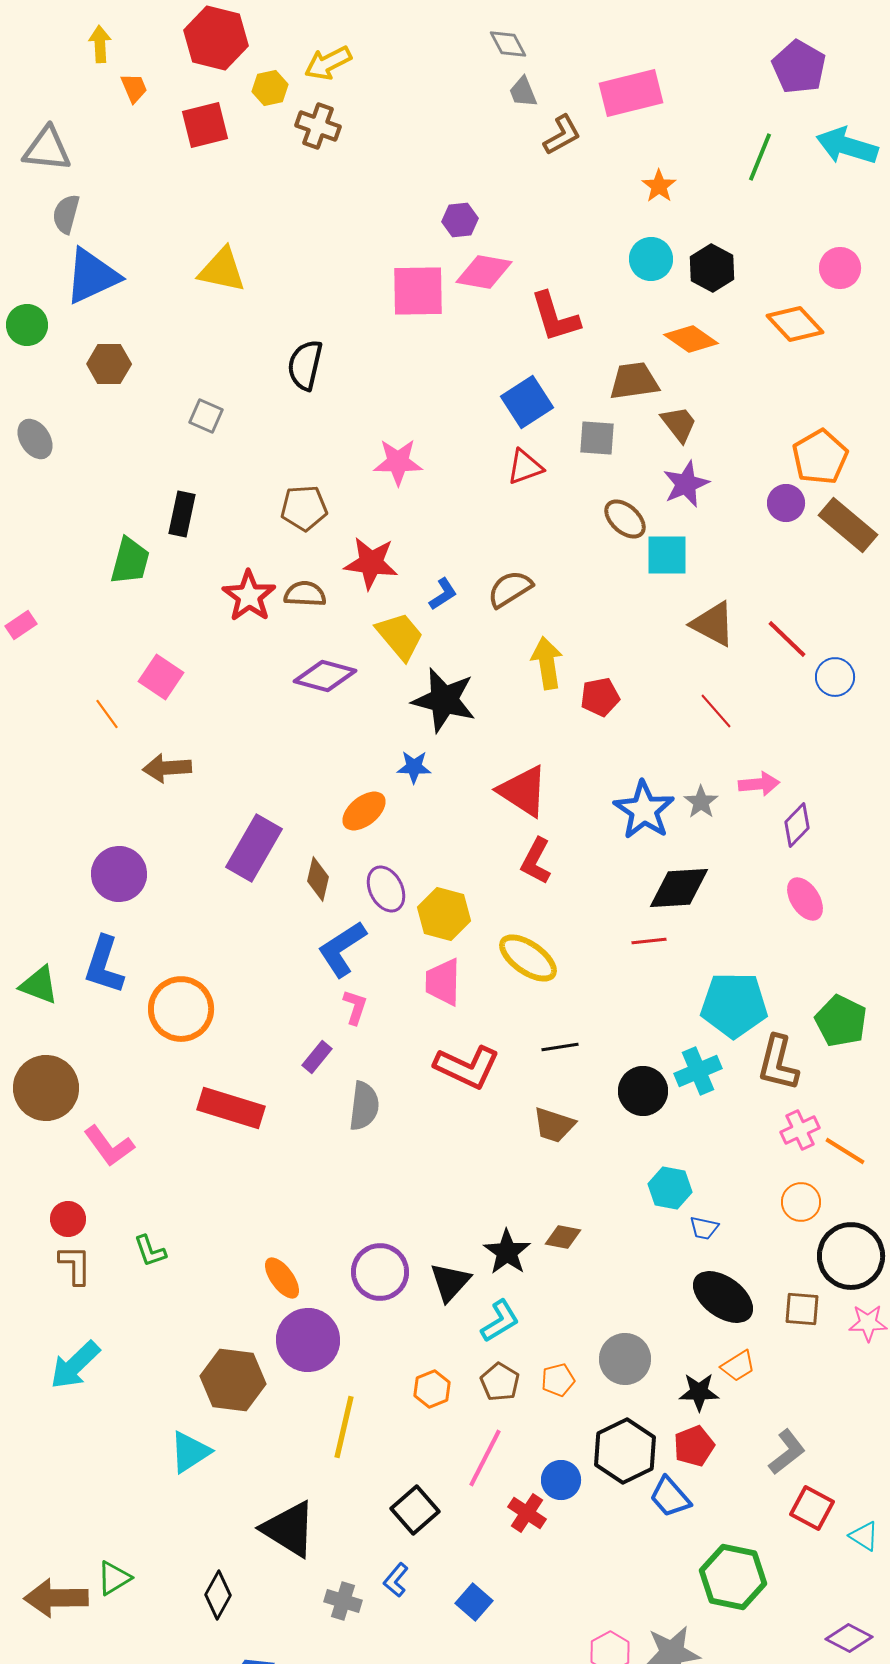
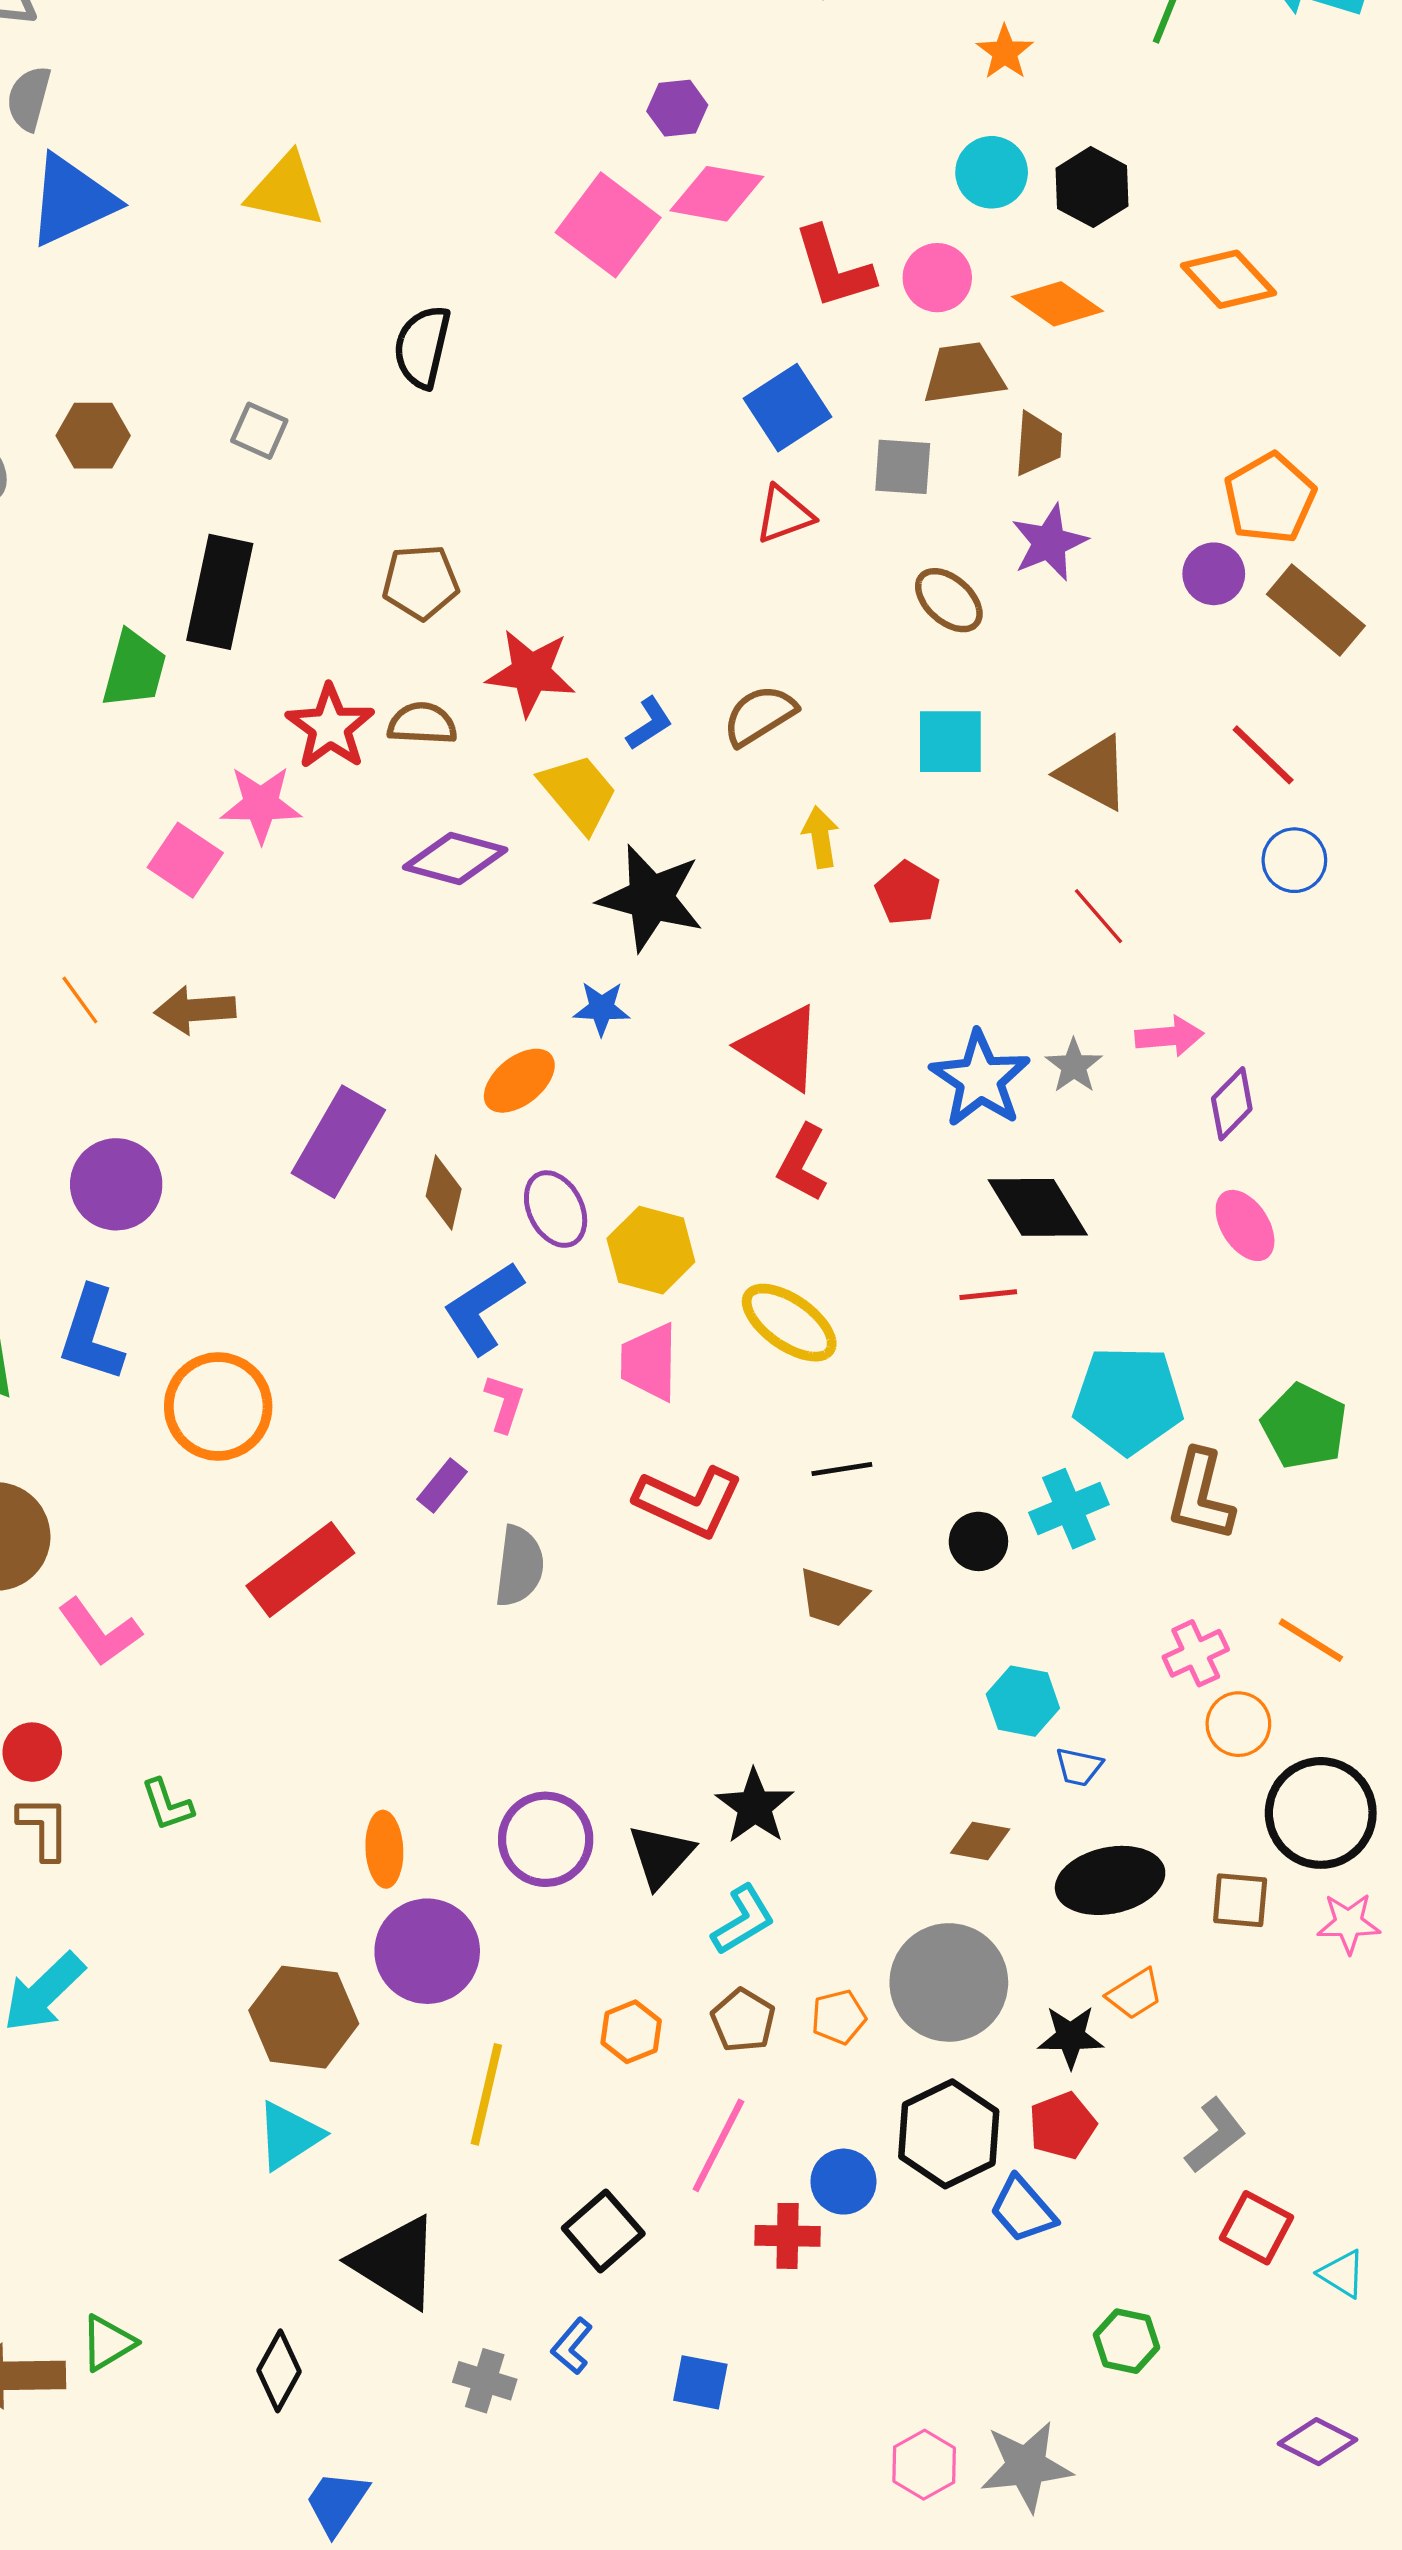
pink circle: (840, 268) -> (937, 278), moved
pink square: (418, 291) -> (608, 225), turned 38
brown hexagon: (109, 364) -> (93, 436), moved
brown trapezoid: (679, 424) -> (1038, 444), turned 42
pink star: (398, 462) -> (261, 804), moved
black rectangle: (182, 514) -> (220, 592), size x1.5
cyan square: (667, 555) -> (950, 742), moved
red line: (787, 639) -> (1263, 755), moved
yellow arrow: (547, 663) -> (820, 837), size x0.7
red pentagon: (600, 697) -> (908, 893), turned -30
orange line: (107, 714) -> (80, 1000), moved
black diamond: (679, 888) -> (1038, 1207), turned 62
black circle: (643, 1091) -> (978, 1541), size x0.7
red rectangle: (231, 1108) -> (300, 1569), turned -54
pink cross: (800, 1130) -> (1196, 1653), moved
brown diamond: (563, 1237) -> (980, 1841), moved
orange ellipse: (282, 1278) -> (384, 1849), turned 33
black ellipse: (723, 1297) -> (1110, 1880), turned -48
gray circle: (625, 1359) -> (949, 1982), size x1.4
cyan triangle: (190, 1452) -> (289, 2136), moved
red cross: (527, 1513) -> (788, 2236), turned -33
green hexagon: (733, 1577) -> (1127, 2341), size x0.6
blue square: (474, 1602) -> (700, 2382), turned -30

